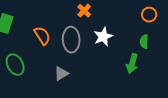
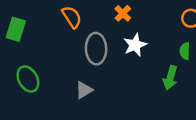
orange cross: (84, 11) -> (123, 13), moved
orange semicircle: (42, 36) -> (72, 17), moved

